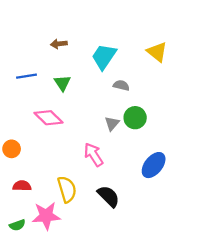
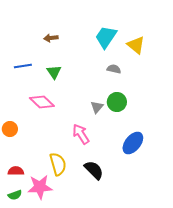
cyan trapezoid: (104, 56) -> (106, 37), moved
gray semicircle: (121, 85) -> (114, 69), moved
red semicircle: (22, 186) -> (16, 171), moved

